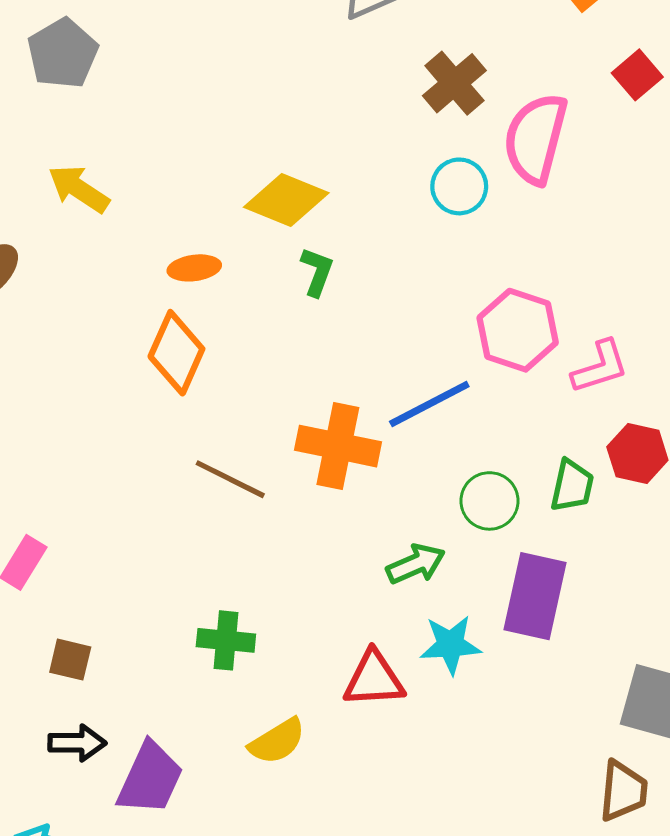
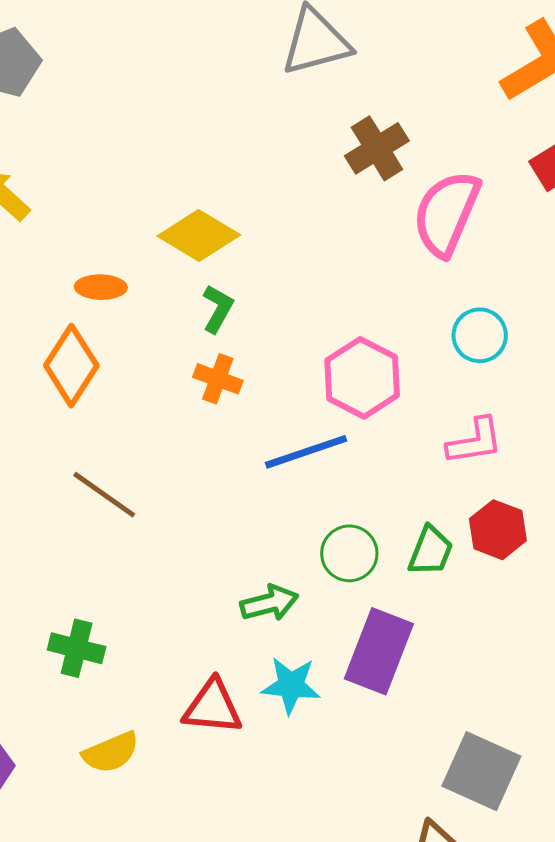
cyan circle: (459, 186) -> (480, 335), moved
pink hexagon: (518, 330) -> (362, 378), moved
orange cross: (338, 446) -> (218, 379), moved, size x0.6

